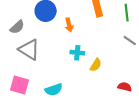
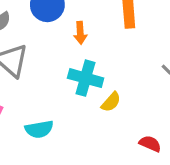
cyan cross: (77, 53) -> (86, 78), size x1.5

